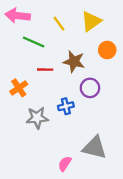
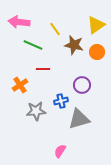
yellow triangle: (91, 21) -> (96, 25), moved
brown star: (74, 61) -> (74, 45), moved
gray triangle: (95, 148) -> (79, 119), moved, turned -30

